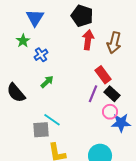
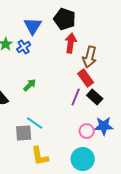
blue triangle: (35, 18) -> (33, 26), moved
brown arrow: (114, 43) -> (90, 57), moved
blue cross: (41, 55) -> (24, 47), moved
pink circle: (110, 112) -> (87, 131), moved

